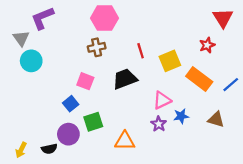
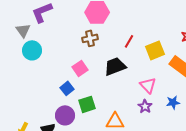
red line: (141, 51) -> (129, 41), turned 48
pink square: (85, 81) -> (80, 68), turned 35
pink triangle: (162, 100) -> (148, 85), turned -48
blue star: (181, 116) -> (173, 102), moved

